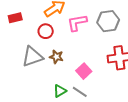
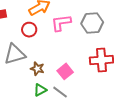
brown star: (56, 57) -> (37, 69), moved

